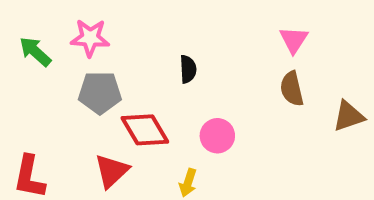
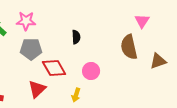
pink triangle: (294, 40) -> (142, 21), moved
brown semicircle: (292, 89) -> (129, 47), size x1.4

